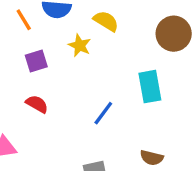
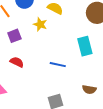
blue line: (103, 113) -> (58, 65), turned 70

